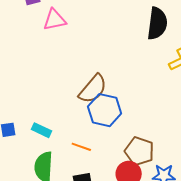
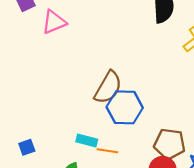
cyan rectangle: (42, 130) -> (87, 140), moved

